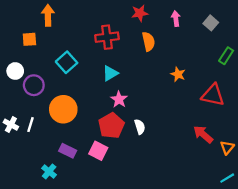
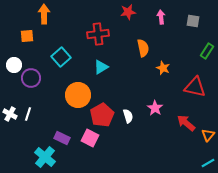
gray square: (211, 23) -> (193, 21), turned -32
orange semicircle: (149, 42) -> (143, 48), moved
pink star: (119, 99) -> (155, 108), moved
orange circle: (63, 109) -> (78, 95), moved
cyan cross: (49, 172) -> (45, 157), size x1.5

